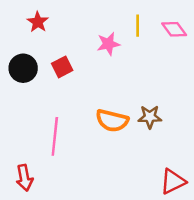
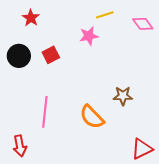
yellow line: (138, 26) -> (105, 15), moved, turned 72
orange semicircle: (112, 121) -> (92, 117), moved, turned 32

